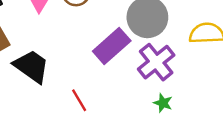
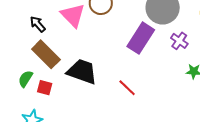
purple cross: (156, 62) -> (179, 41), size x0.6

